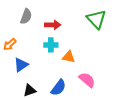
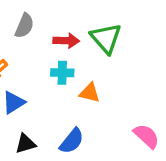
green triangle: (96, 19) -> (106, 38), moved
pink semicircle: (87, 80) -> (146, 136), moved

